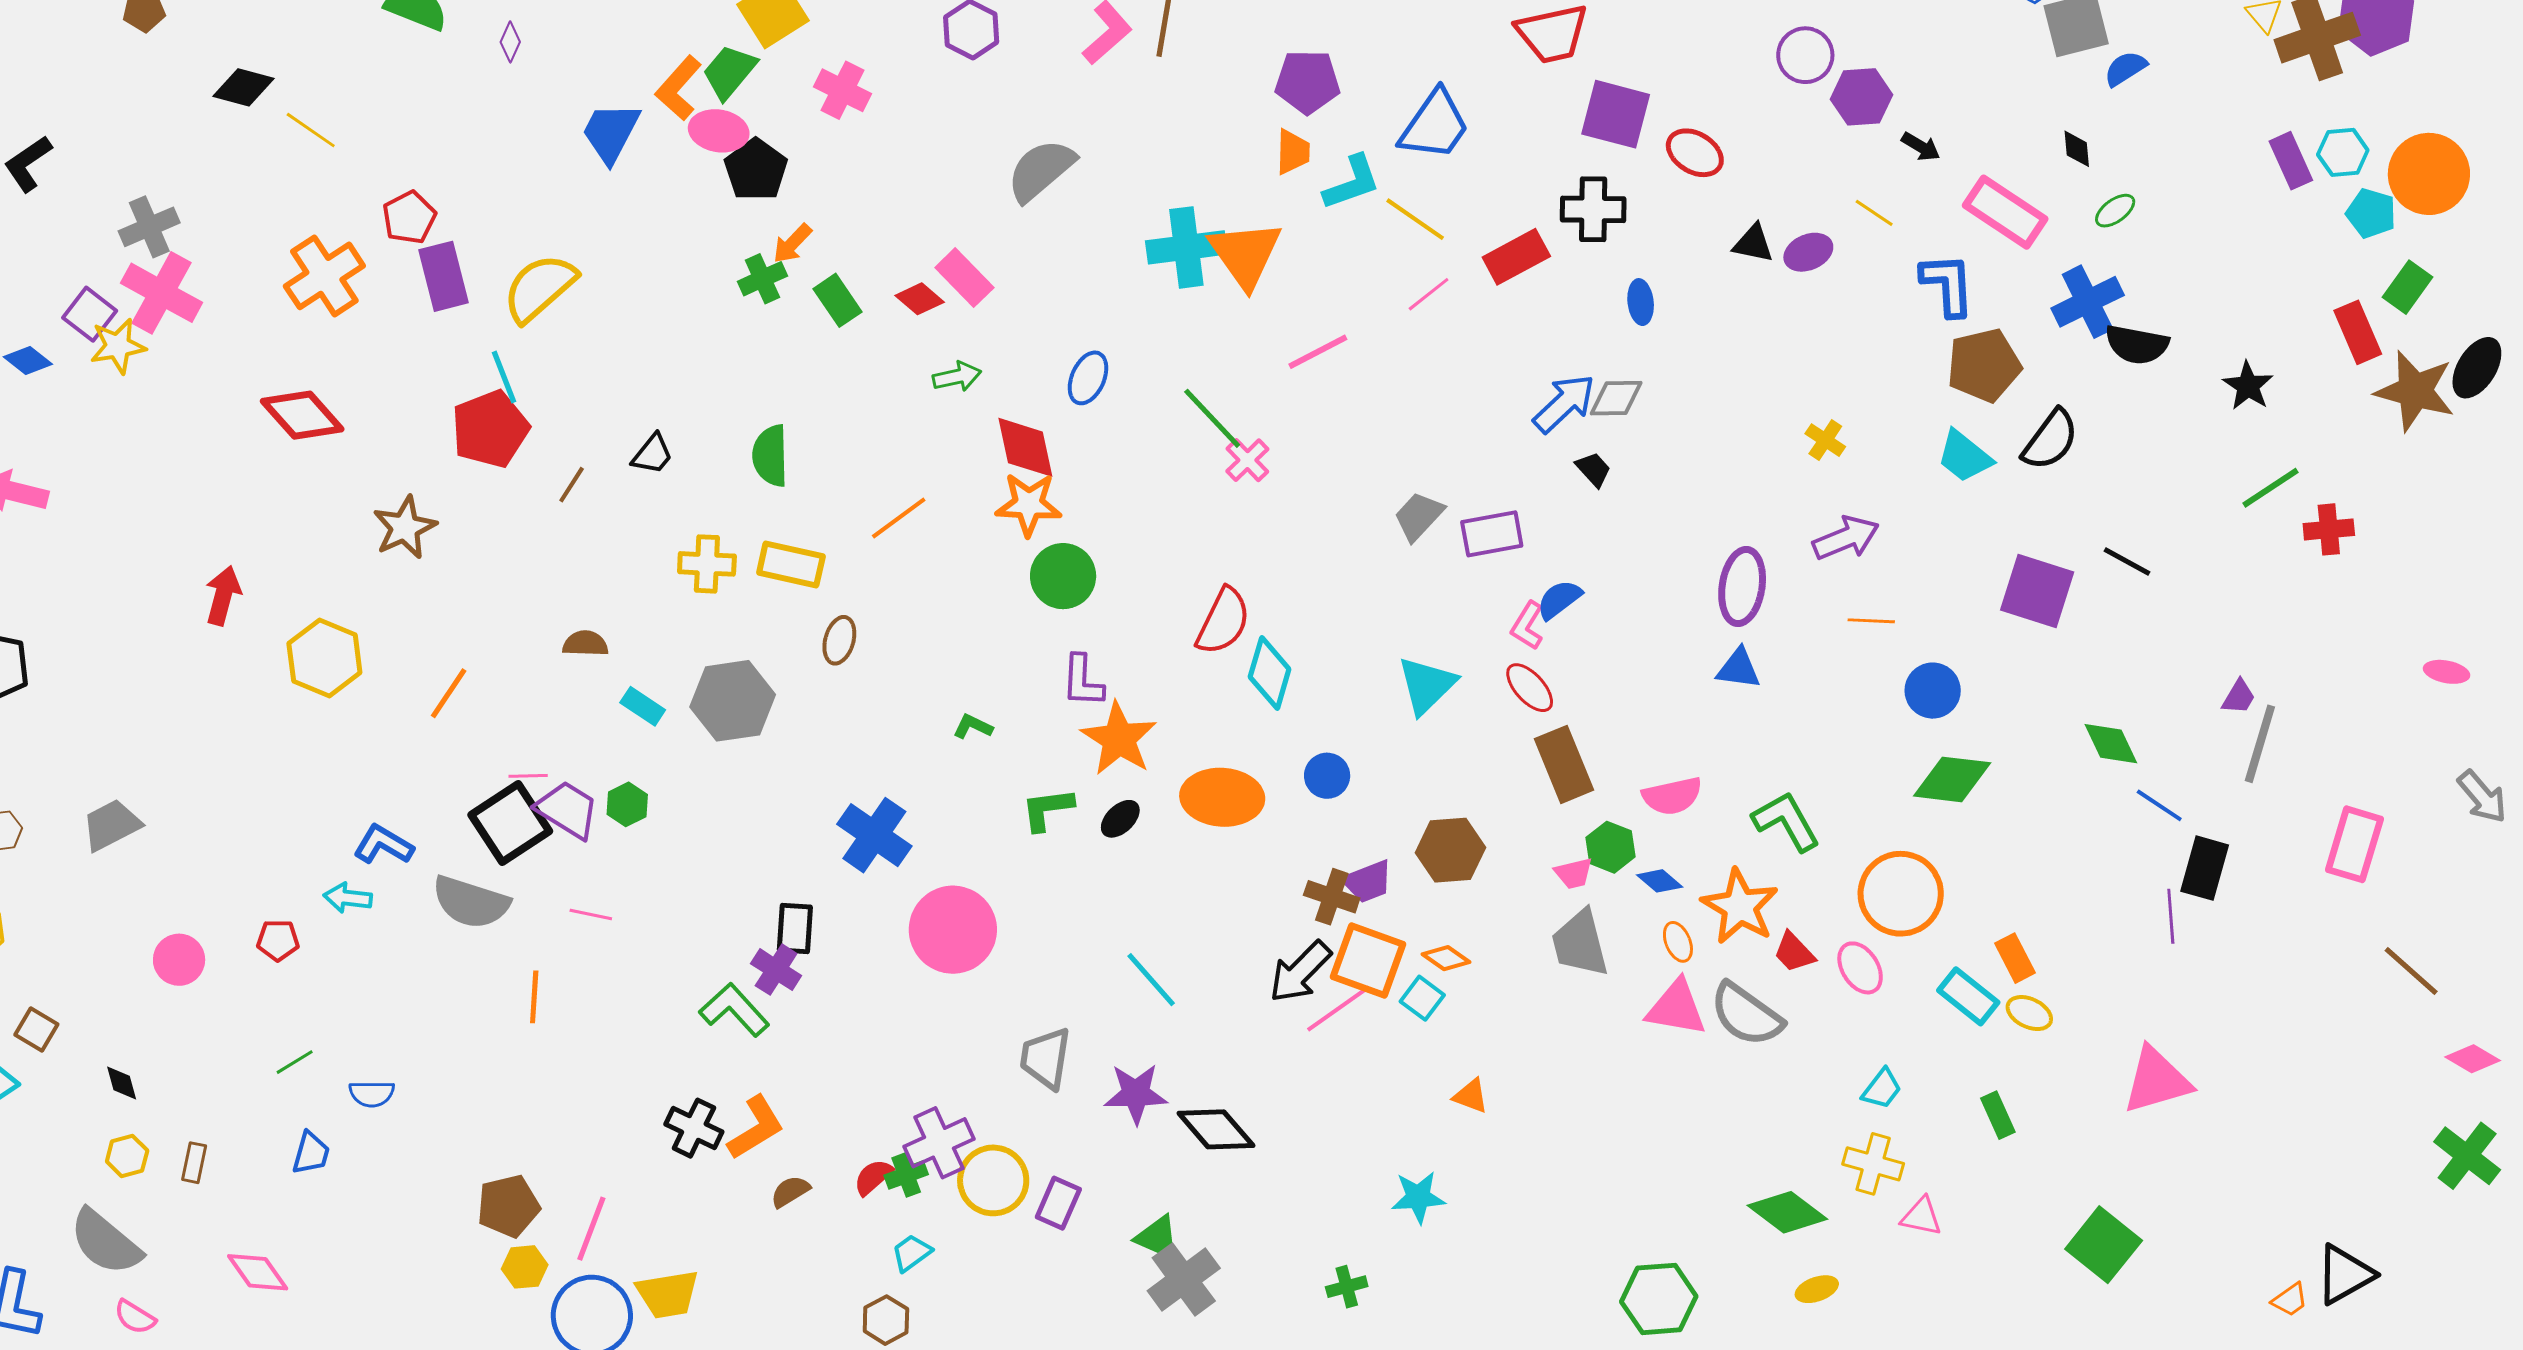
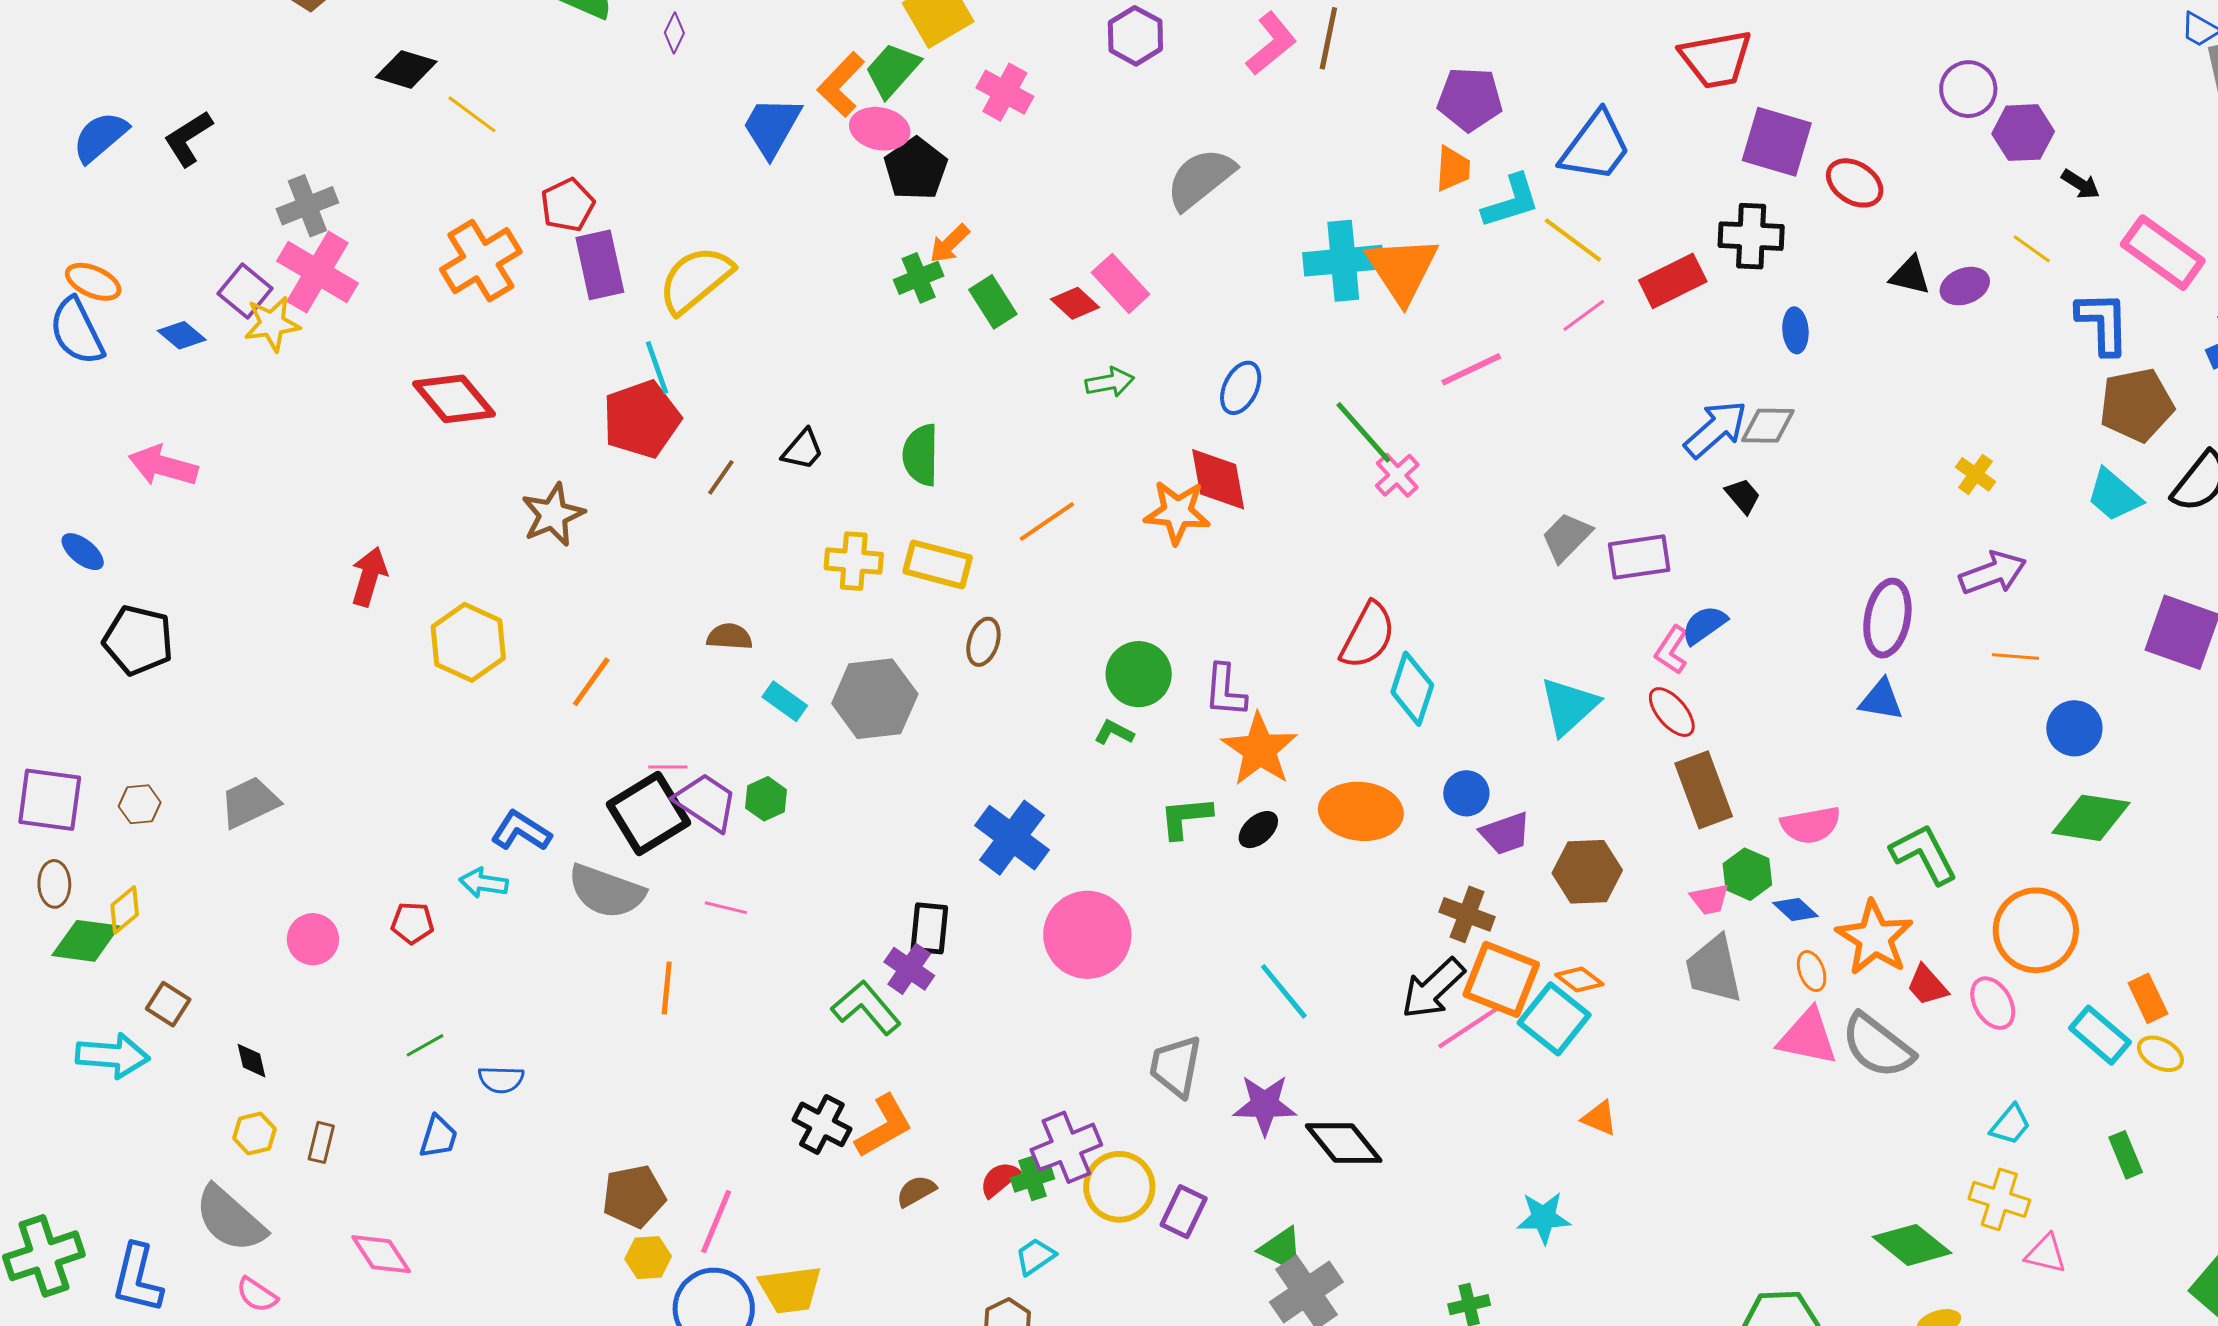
red diamond: (1025, 447) -> (1218, 479), moved
green circle: (1063, 576) -> (1139, 674), moved
purple trapezoid: (1368, 881) -> (1505, 833), moved
cyan square: (1422, 998) -> (1554, 1019), size x1.6

